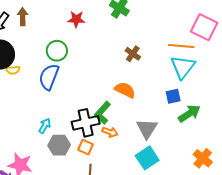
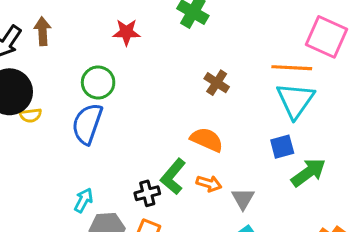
black cross: (86, 123) -> (147, 193), size x0.6
gray triangle: (147, 129) -> (243, 199), size x0.7
orange arrow: (110, 132) -> (209, 184), moved

